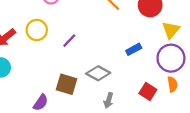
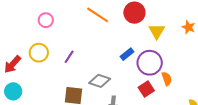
purple circle: (171, 58) -> (150, 63), moved
red square: (148, 91) -> (146, 89), turned 35

